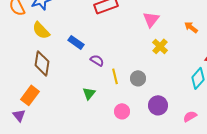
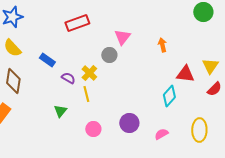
orange arrow: (191, 27) -> (162, 45), turned 40
yellow cross: (160, 46) -> (89, 73), moved
gray circle: (138, 78) -> (109, 55), moved

